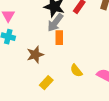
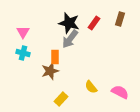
orange rectangle: (59, 38) -> (55, 57), moved

